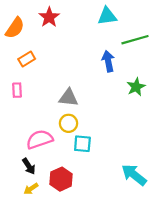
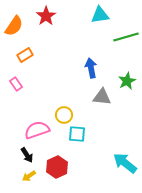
blue arrow: (108, 61) -> (91, 68), moved
pink rectangle: (17, 90) -> (16, 84), turned -32
gray triangle: (68, 98) -> (102, 97), moved

